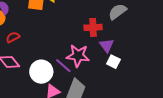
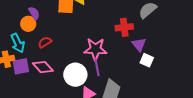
pink star: (78, 56) -> (95, 49), moved
purple line: (63, 66) -> (97, 67), turned 42

